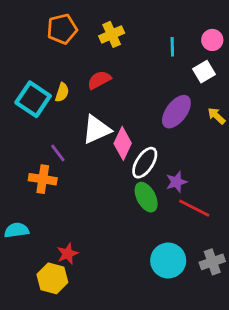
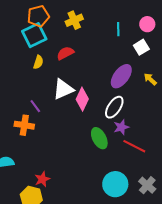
cyan square: (33, 99) -> (34, 35), moved, turned 30
white ellipse: (145, 163) -> (114, 107), moved
gray cross: (212, 262) -> (147, 185), turned -30

